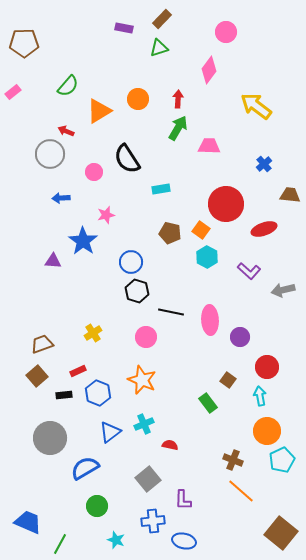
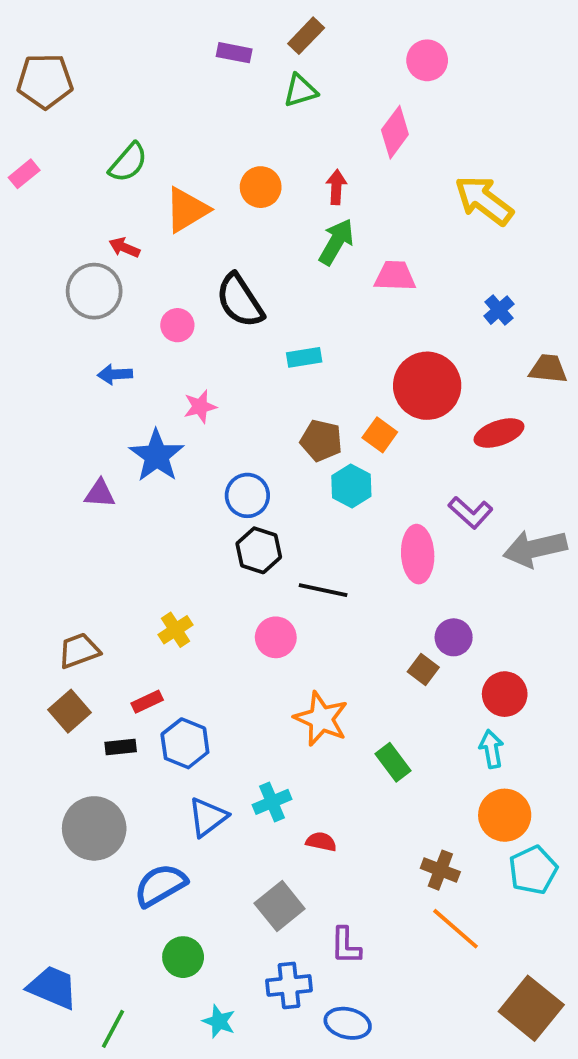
cyan hexagon: (207, 257) -> (351, 486), moved
gray arrow: (283, 290) -> (535, 548), size x1.4
pink ellipse: (210, 320) -> (418, 554), moved
orange star: (142, 380) -> (321, 719), moved
brown square: (228, 380) -> (423, 670), moved

